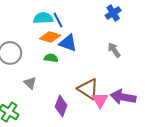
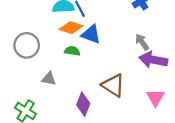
gray triangle: (30, 83) -> (49, 79), turned -32
purple arrow: (123, 97) -> (153, 60), moved
pink triangle: (100, 100) -> (155, 98), moved

